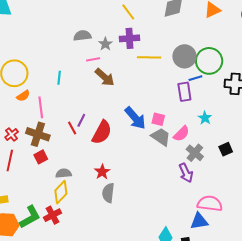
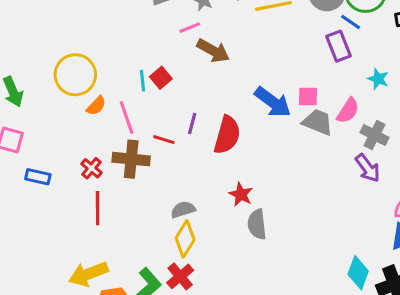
cyan line: (59, 78) -> (142, 81), moved
blue line: (195, 78) -> (351, 22), turned 64
red line: (72, 128) -> (164, 140), moved, turned -32
red square: (41, 157) -> (161, 78), moved

